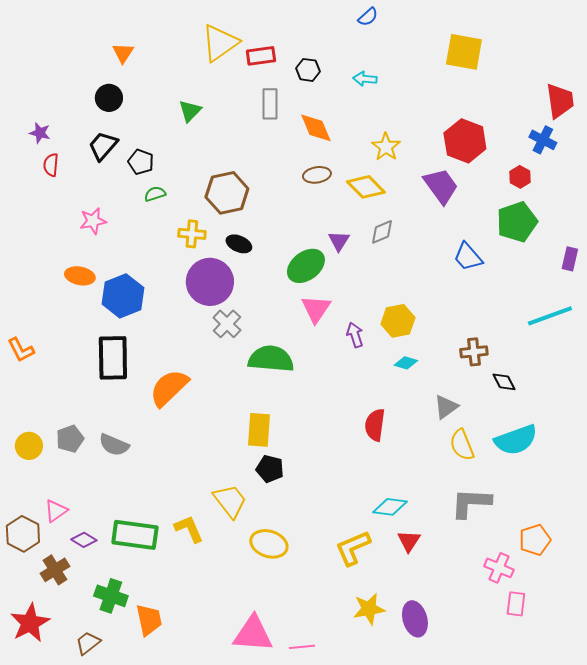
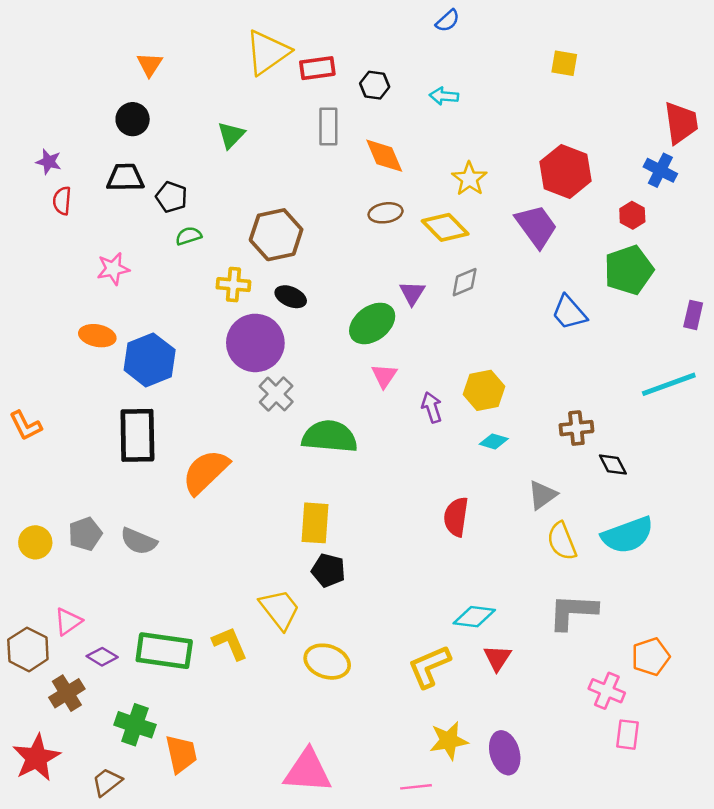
yellow square: (464, 52) -> (564, 63), size x0.6
black trapezoid: (103, 146) -> (125, 178), turned 48
pink triangle: (316, 309) -> (384, 376), size x0.7
pink line: (302, 647) -> (416, 787), moved

